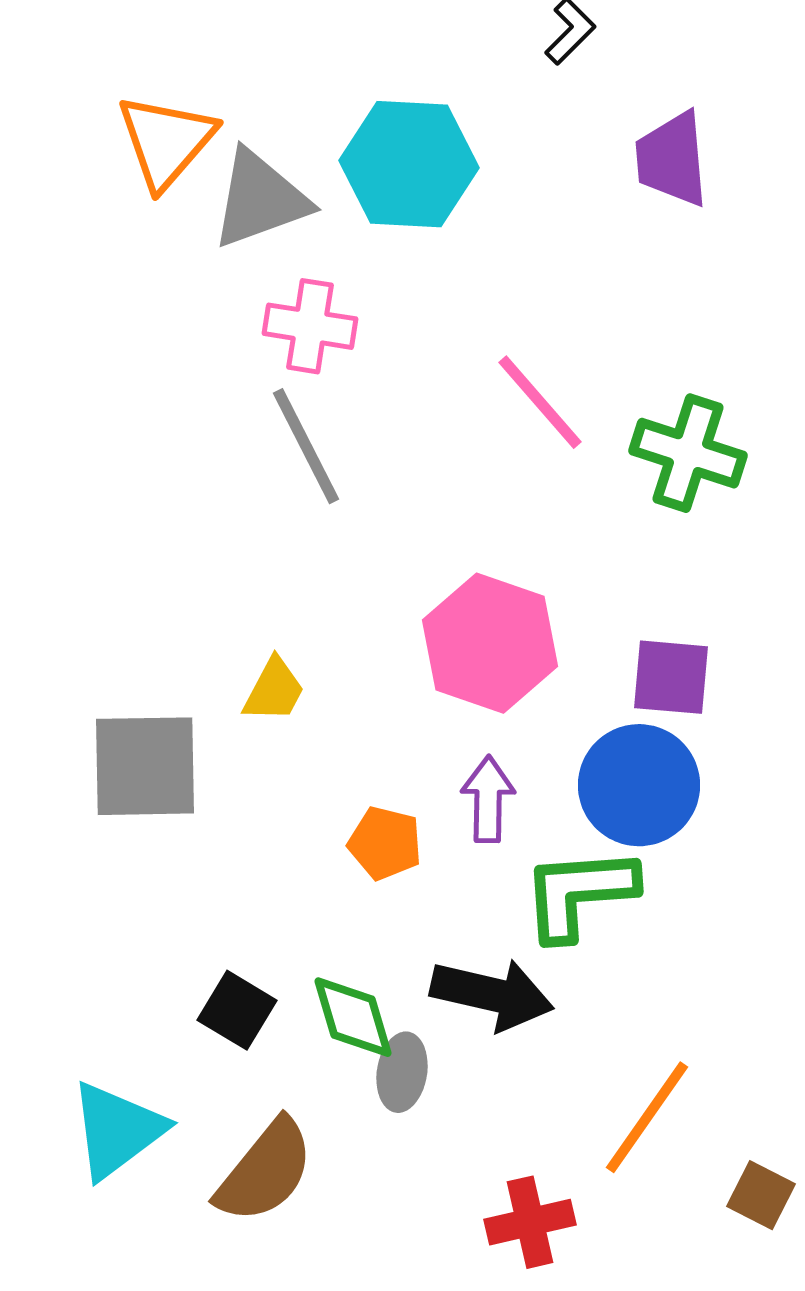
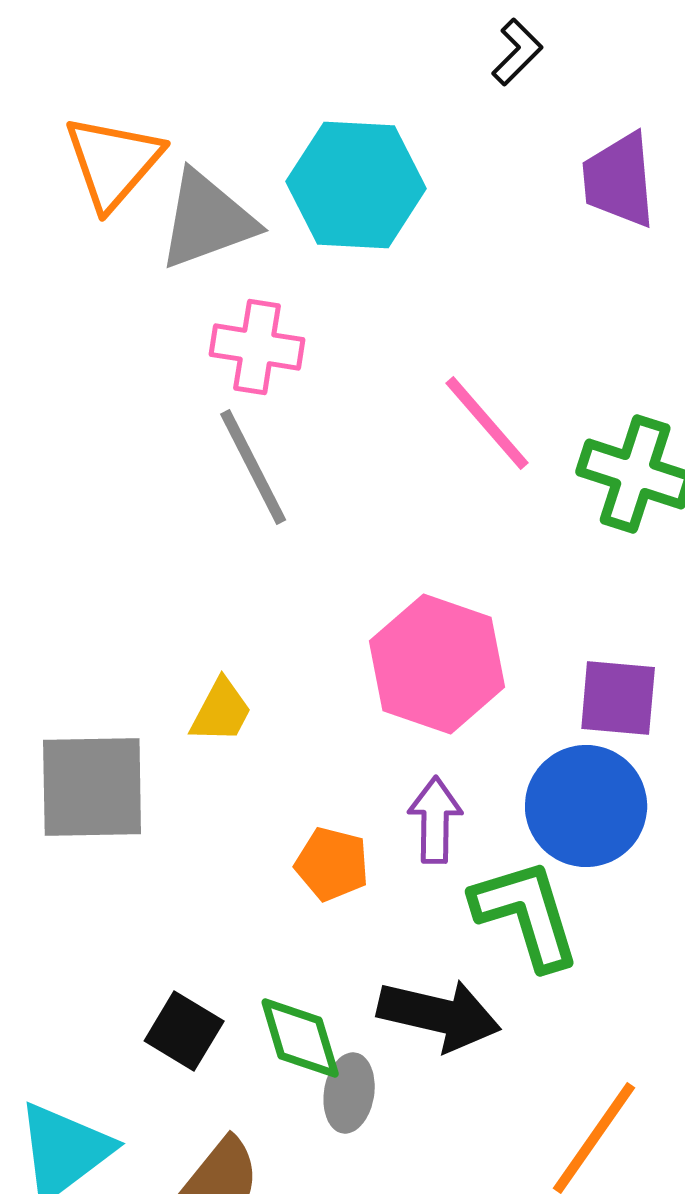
green L-shape: (579, 893) -> (526, 914), turned 77

